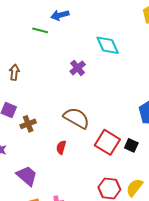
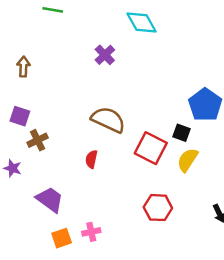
brown cross: (28, 124) -> (38, 140), moved
black square: (131, 145) -> (181, 133), moved
yellow semicircle: (134, 188) -> (188, 160), moved

